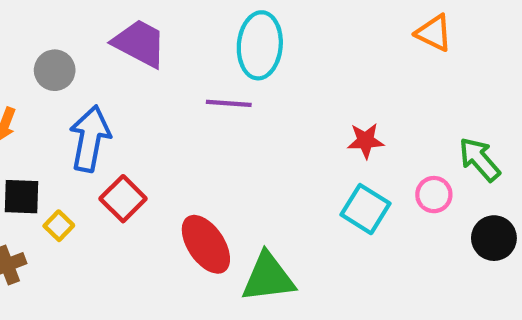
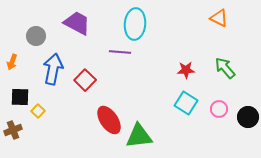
green arrow: (479, 159) -> (225, 68), moved
pink circle: (434, 195) -> (219, 109), moved
red square: (123, 199) -> (85, 80), moved

